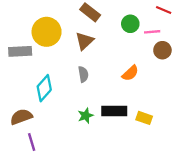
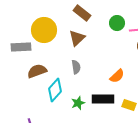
orange semicircle: (130, 73) -> (117, 76), moved
cyan diamond: (44, 88) -> (55, 90), moved
brown semicircle: (21, 117) -> (37, 71), moved

